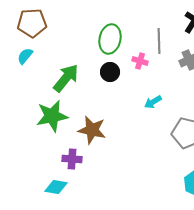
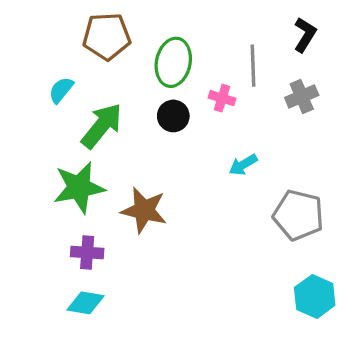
brown pentagon: (32, 23) -> (107, 36), moved
cyan semicircle: (25, 56) -> (61, 90), moved
purple cross: (72, 159) -> (87, 253), moved

